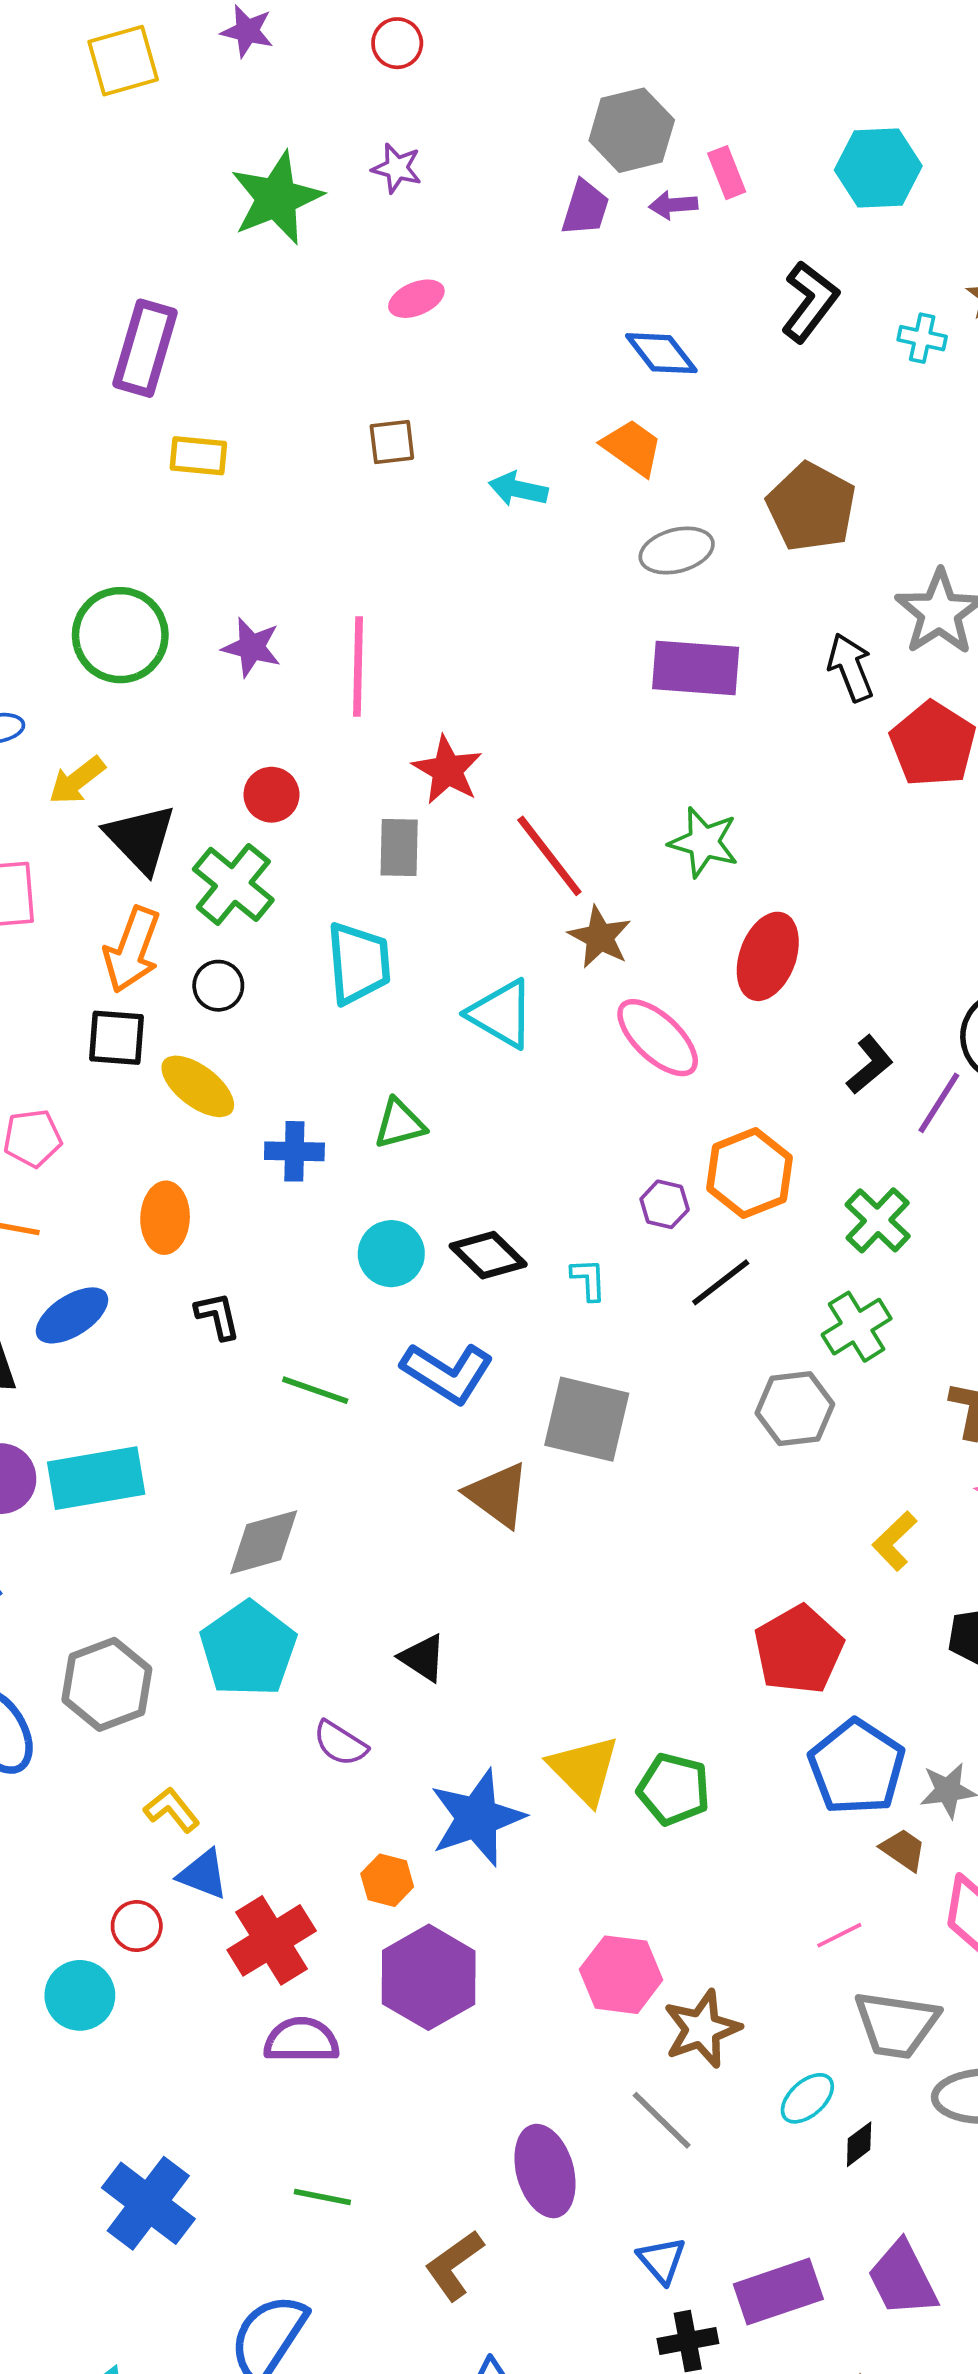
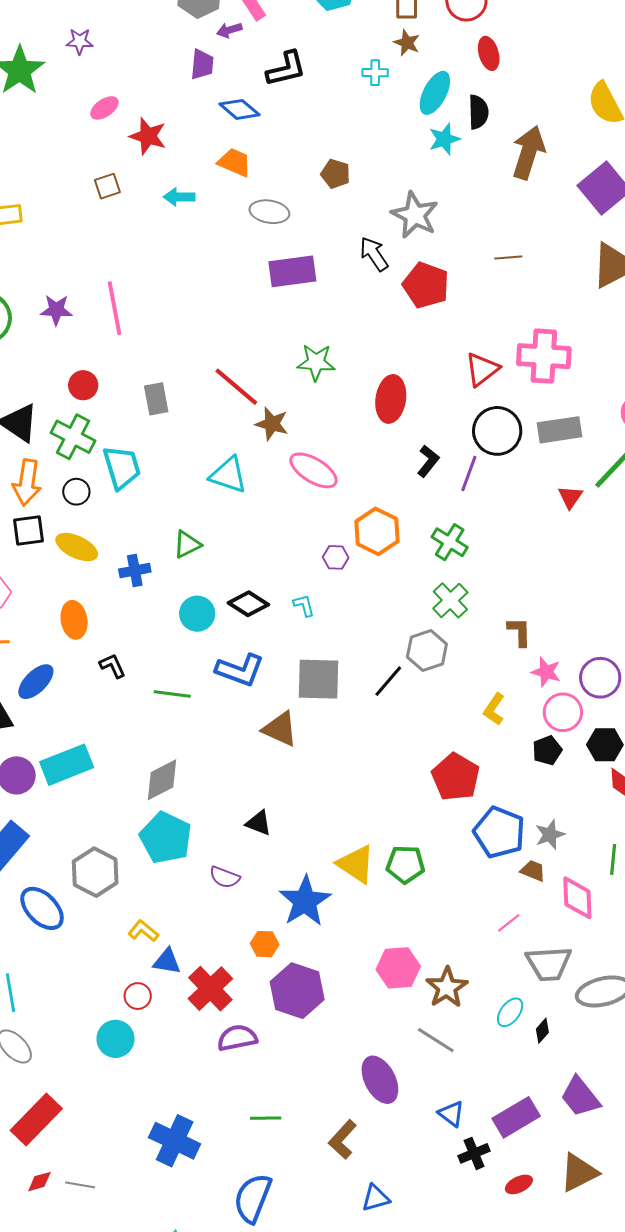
purple trapezoid: (585, 208) -> (202, 64), moved
black L-shape: (810, 302) -> (286, 69), moved, turned 51
brown pentagon: (811, 507) -> (336, 174), size x0.6
gray ellipse: (677, 550) -> (269, 212), turned 36
red star: (447, 770) -> (148, 136), moved
red ellipse: (768, 956) -> (391, 399), moved
cyan trapezoid: (358, 963) -> (122, 467), moved
black line: (721, 1282) -> (388, 681), moved

